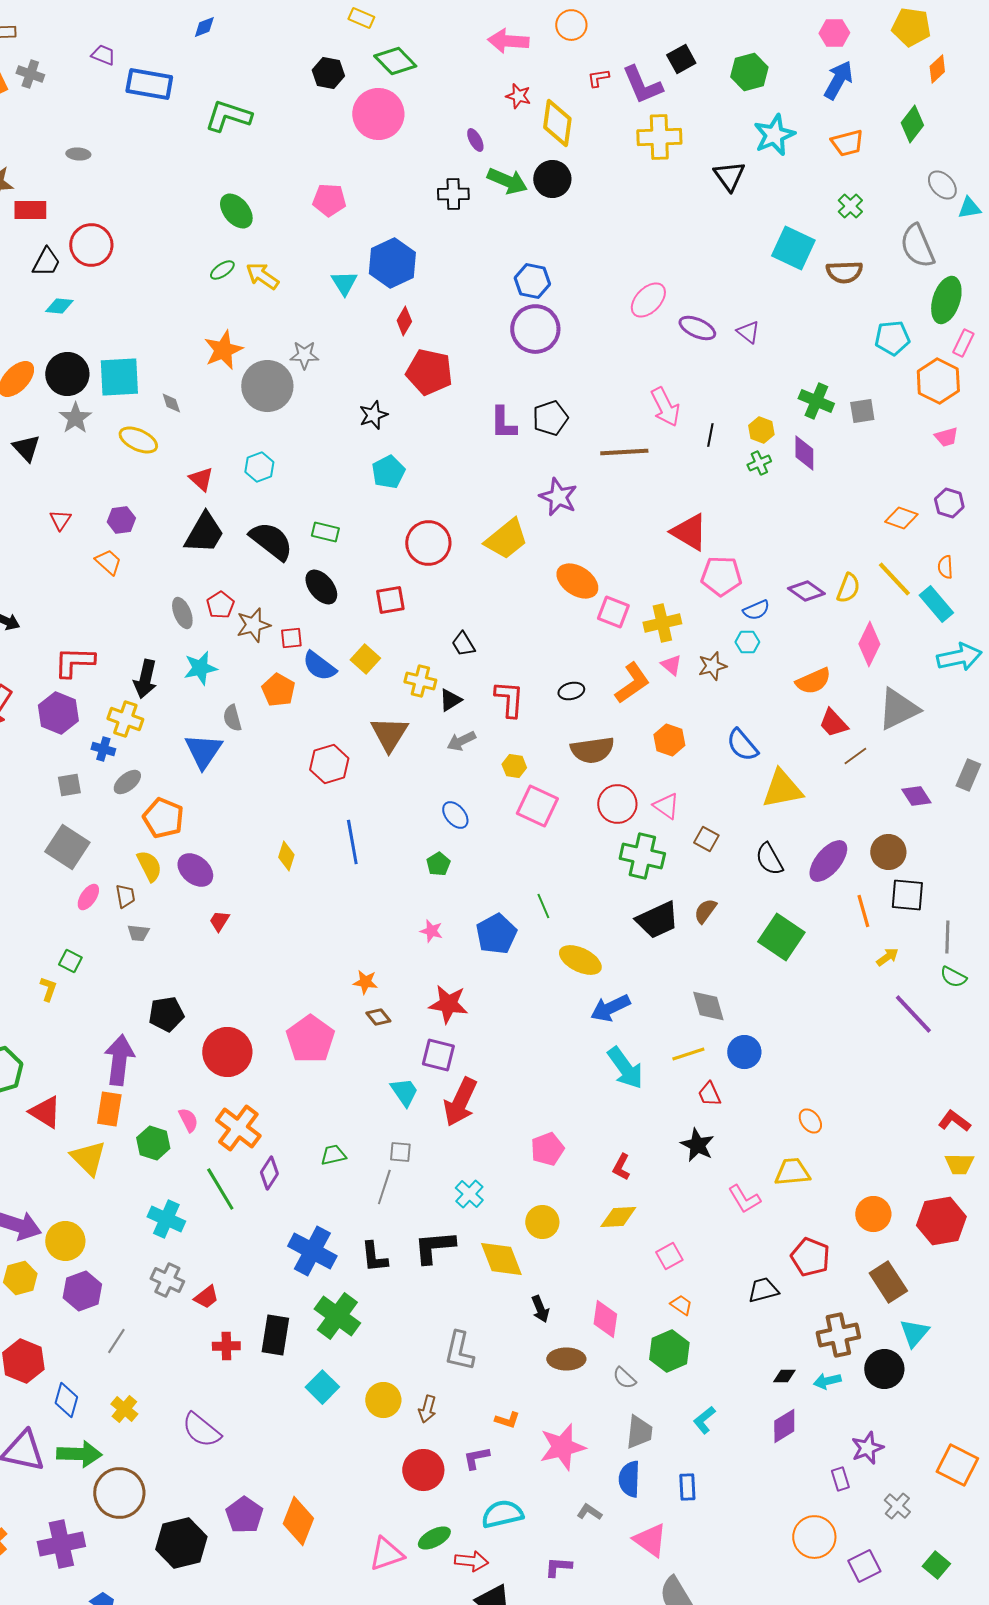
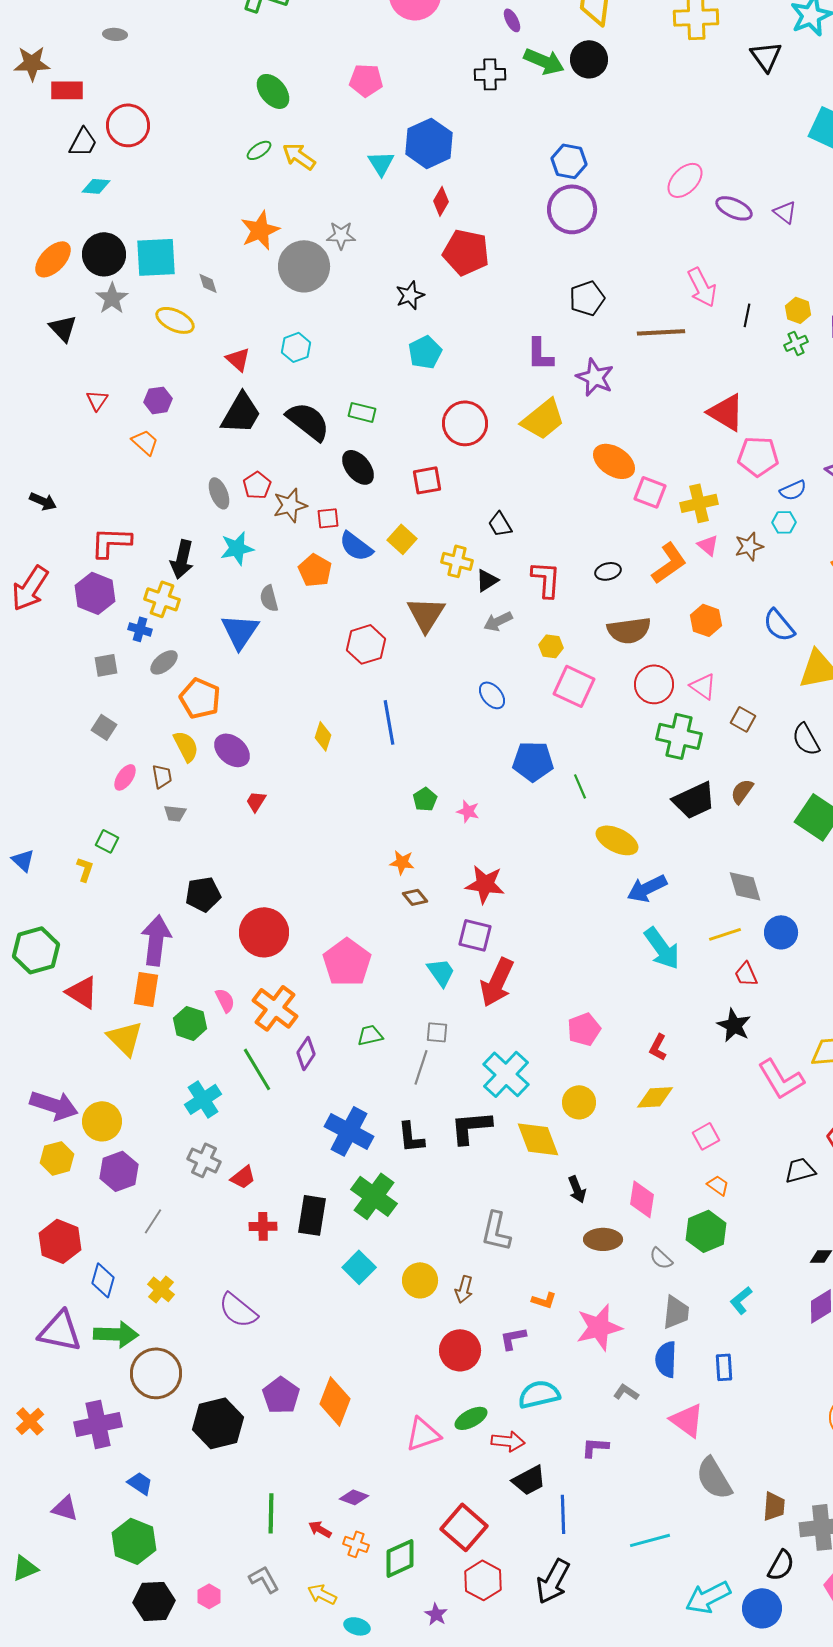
purple L-shape: (503, 423) -> (540, 354), moved
gray square: (67, 847) -> (104, 727), size x0.6
green pentagon: (438, 864) -> (425, 799), moved
blue pentagon: (496, 934) -> (533, 761), moved, turned 30
pink pentagon: (310, 1039) -> (347, 962), moved
cyan cross: (469, 1194) -> (506, 1074), size x1.6
pink L-shape: (744, 1199) -> (781, 1079), size x1.4
cyan cross: (166, 1219) -> (203, 1099), turned 33

